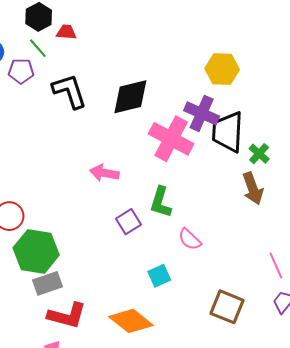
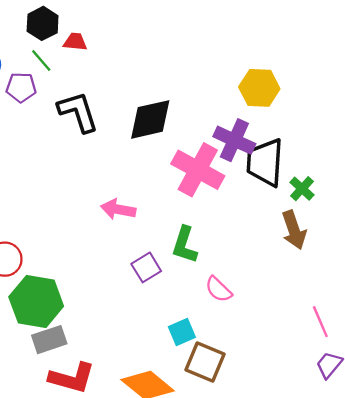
brown square: (227, 307) -> (205, 362), moved

